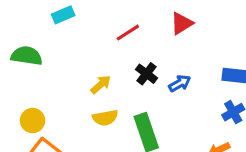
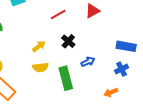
blue arrow: (180, 83) -> (88, 62), moved

